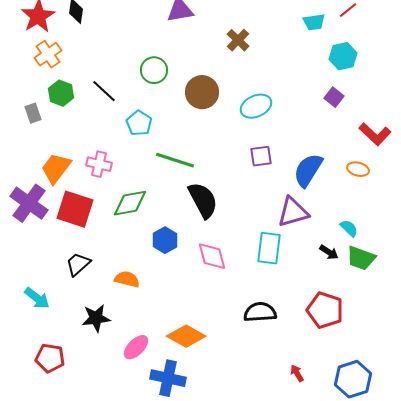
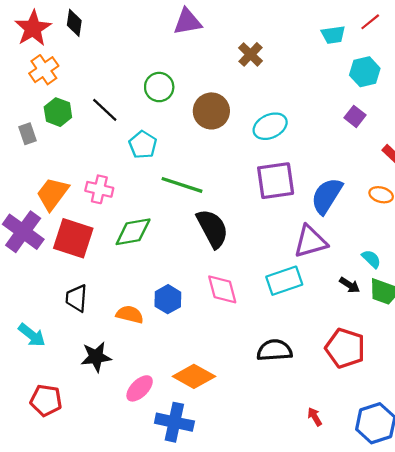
purple square: (261, 156) -> (276, 181), size x1.6
blue hexagon: (165, 240) -> (168, 299), moved
cyan rectangle: (269, 248) -> (284, 281), turned 64
black trapezoid: (78, 264) -> (76, 298), turned -44

